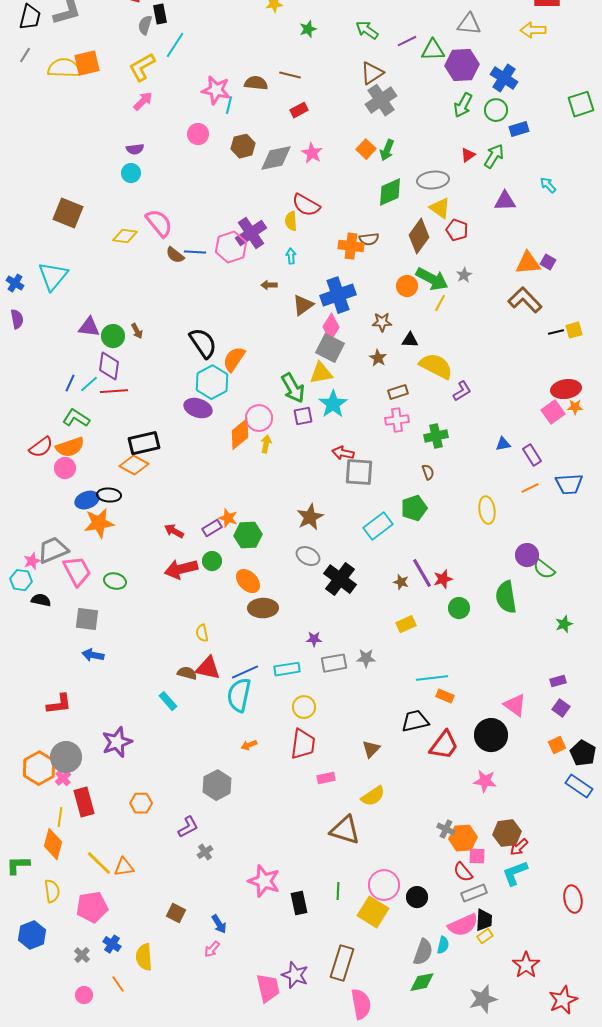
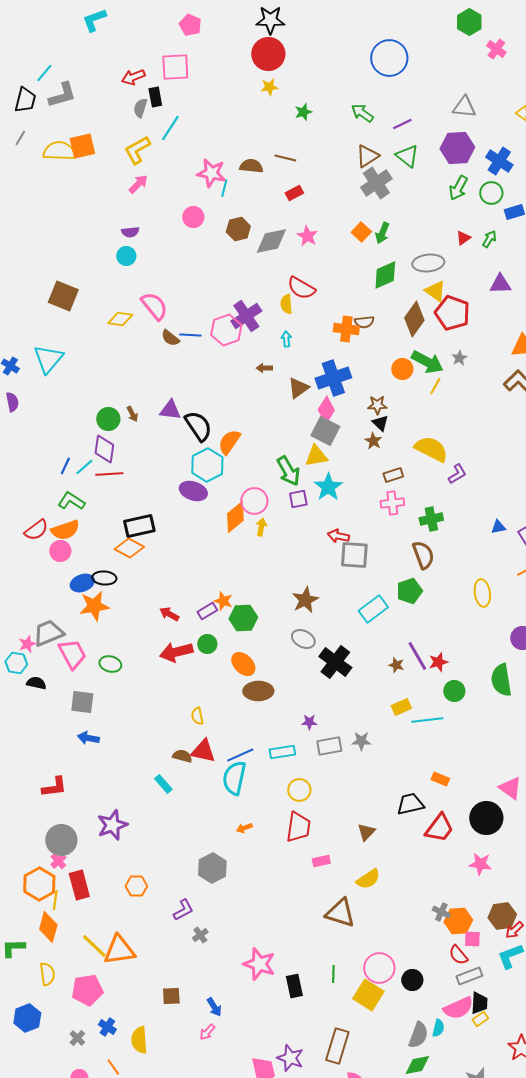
green triangle: (433, 50) -> (407, 156), moved, turned 40
green arrow: (494, 156) -> (489, 239), size x0.7
red pentagon: (457, 230) -> (452, 313), size x1.6
purple triangle: (89, 327) -> (170, 410), moved
black triangle: (410, 340) -> (380, 423), moved, turned 42
brown semicircle: (428, 472) -> (423, 555), size x1.8
cyan line: (432, 678) -> (427, 720), moved
orange hexagon: (39, 768) -> (39, 884), moved
orange triangle: (124, 867) -> (119, 950), size x1.6
brown square: (176, 913) -> (171, 996), turned -30

